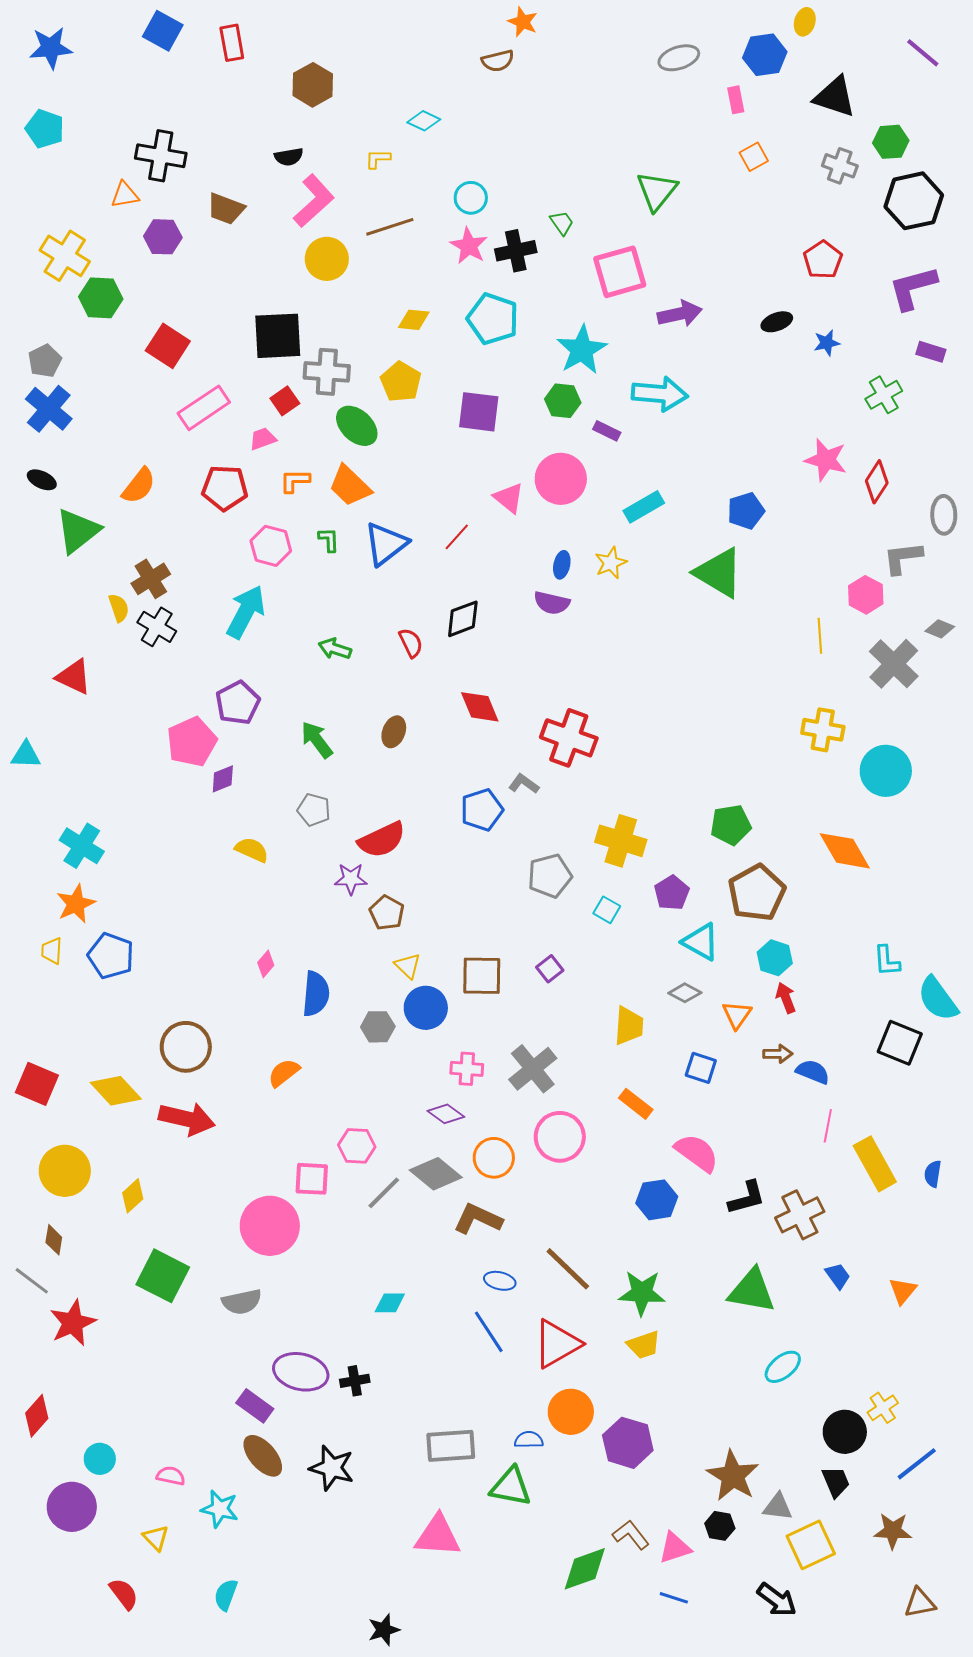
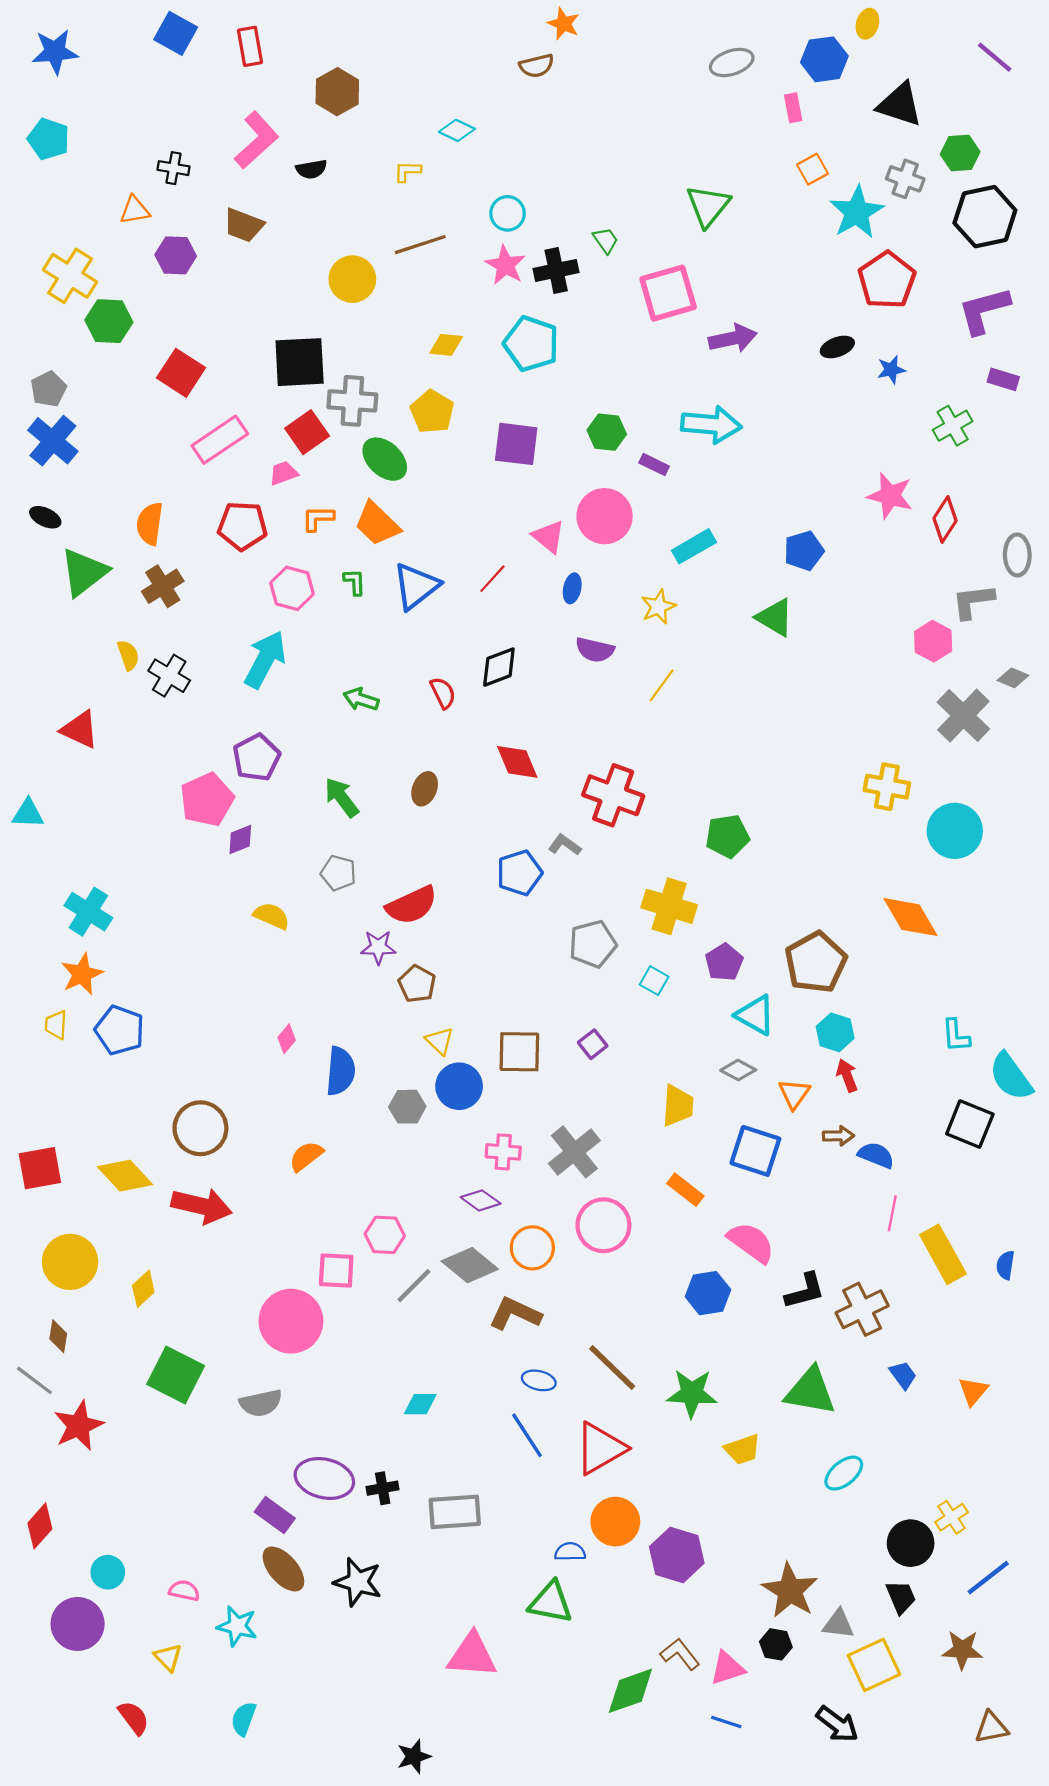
black cross: (161, 156) -> (173, 168), size x0.6
pink L-shape: (314, 201) -> (256, 140), moved
red pentagon: (823, 260) -> (887, 280), size x1.4
cyan star: (582, 350) -> (857, 212), moved
red square: (285, 401) -> (307, 432), size x1.4
orange semicircle: (139, 486) -> (150, 524), turned 150
blue ellipse: (562, 565) -> (572, 588), moved
green triangle: (719, 573) -> (775, 617), size x0.7
brown cross: (151, 579) -> (163, 586), moved
yellow line: (820, 636) -> (662, 685), moved, turned 40
green pentagon: (731, 825) -> (727, 836), moved
blue square: (701, 1068) -> (755, 1151), size x1.5
red square: (37, 1084) -> (40, 1168), turned -33
yellow trapezoid: (644, 1345) -> (742, 1449), moved
gray rectangle: (451, 1446) -> (455, 1512), moved

